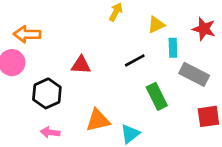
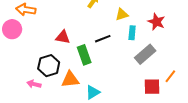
gray rectangle: (194, 74) -> (145, 54), turned -75
black hexagon: (47, 93) -> (49, 66), moved
green rectangle: (157, 96) -> (84, 55), moved

